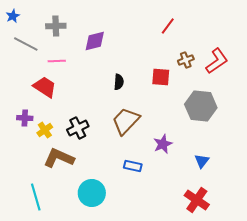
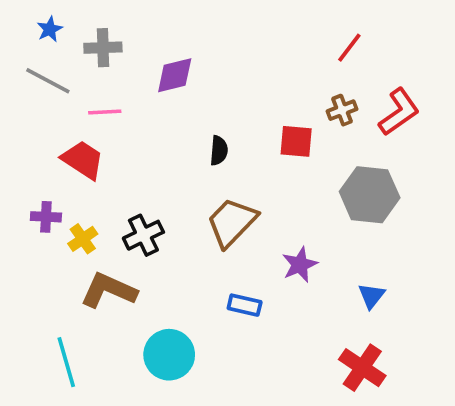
blue star: (13, 16) -> (50, 29), moved
red line: (168, 26) -> (349, 48), moved

